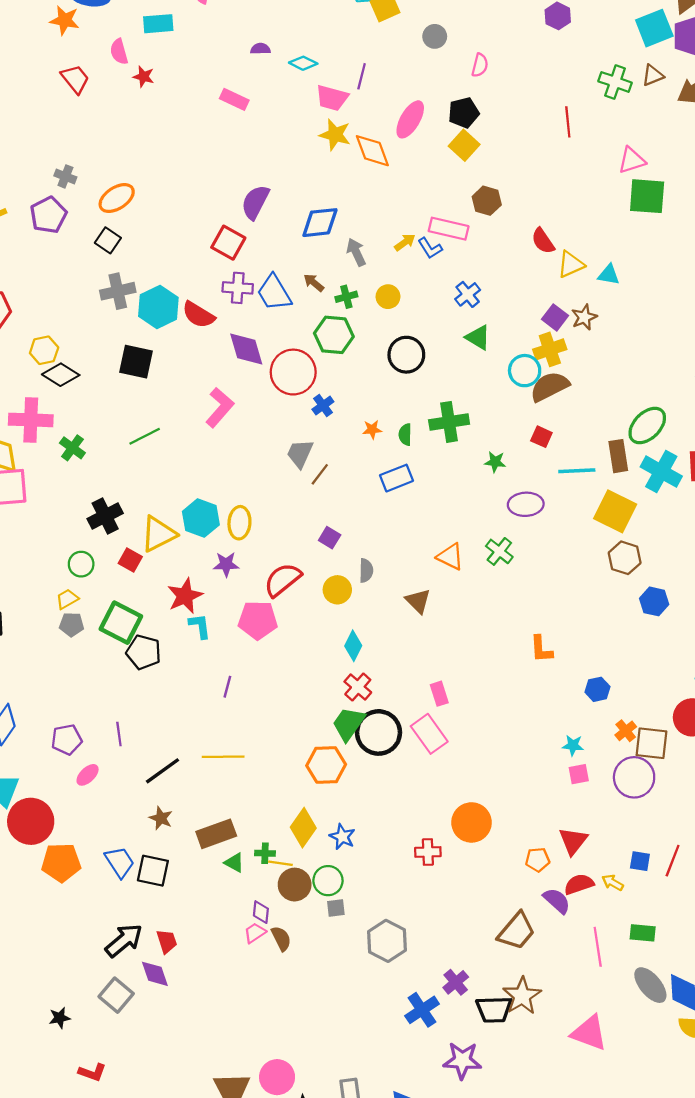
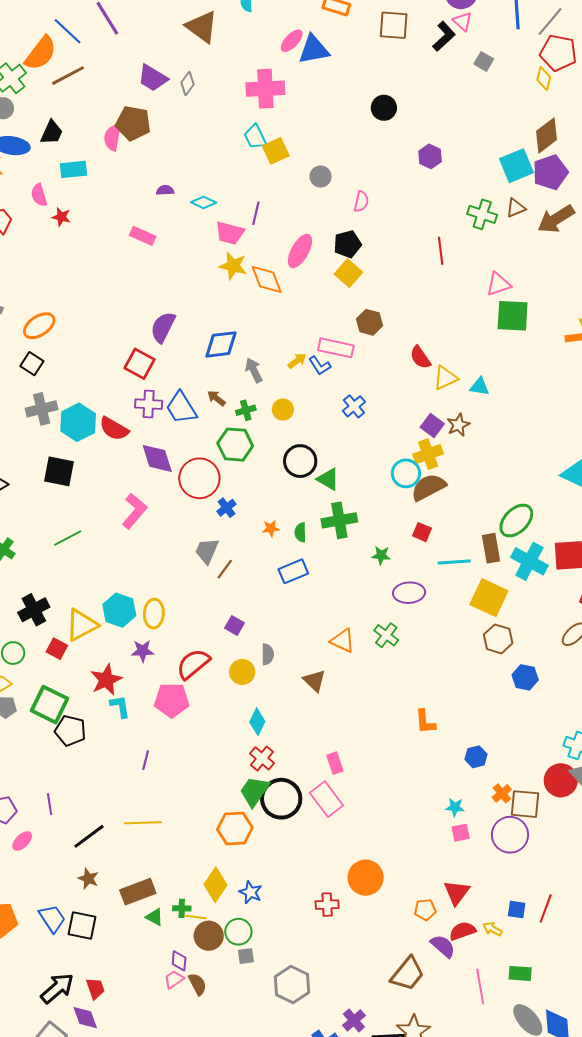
green triangle: (478, 337) -> (328, 479), moved

